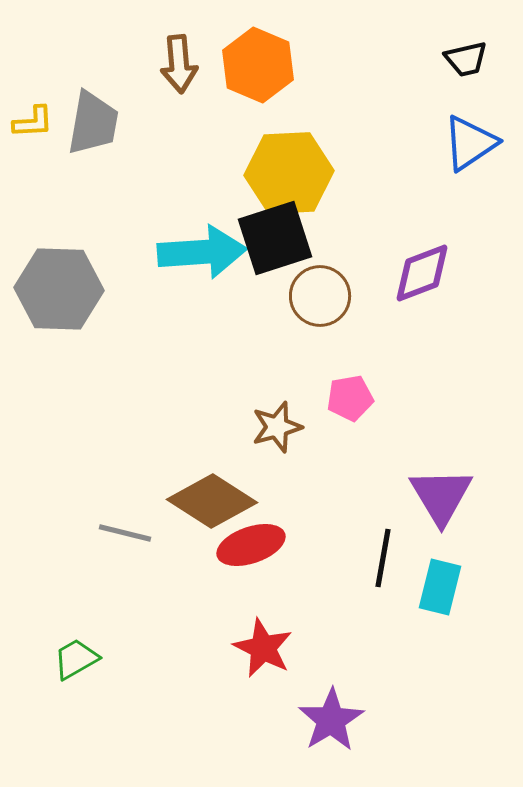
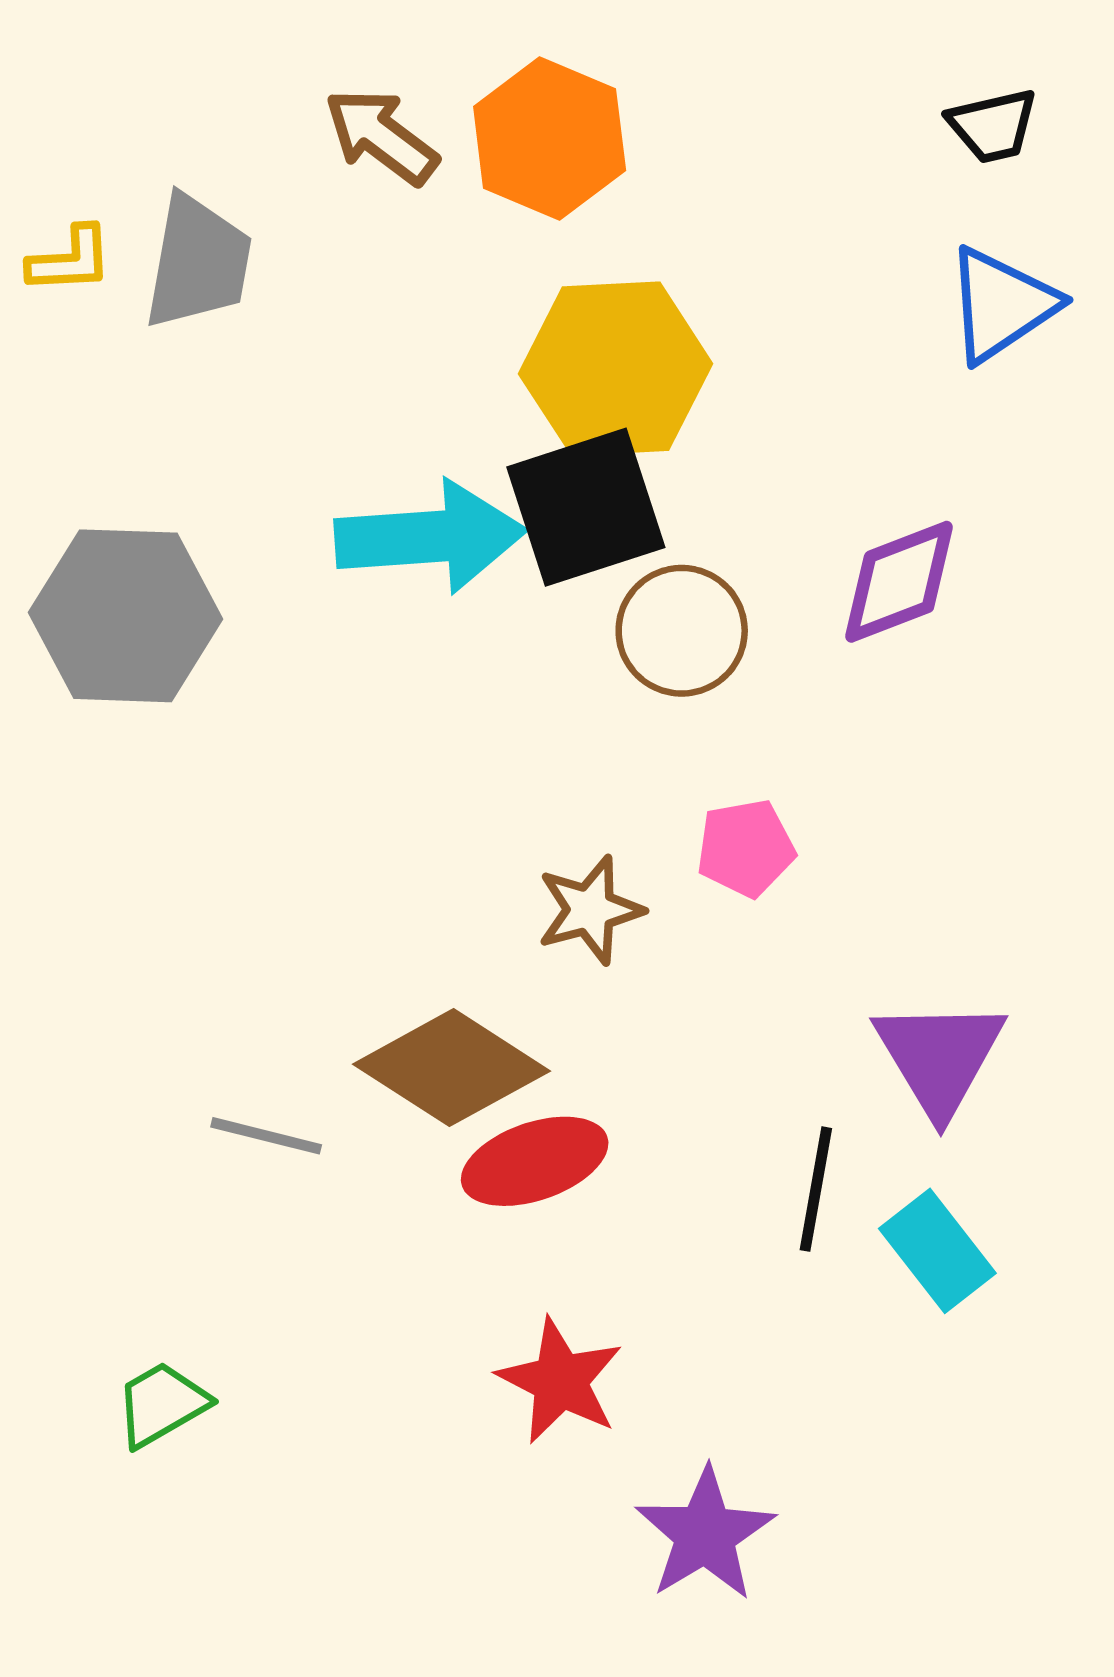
brown arrow: (179, 64) -> (381, 136), turned 132
cyan rectangle: (440, 587) -> (937, 1251), turned -52

